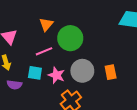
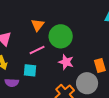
gray circle: (82, 71) -> (87, 83), moved
pink star: (56, 75) -> (66, 62), moved

